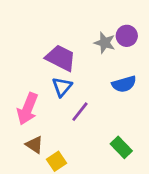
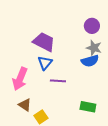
gray star: (105, 43) -> (94, 48), moved
purple line: (80, 112) -> (58, 81), turned 56
green rectangle: (121, 147) -> (88, 107), turned -35

